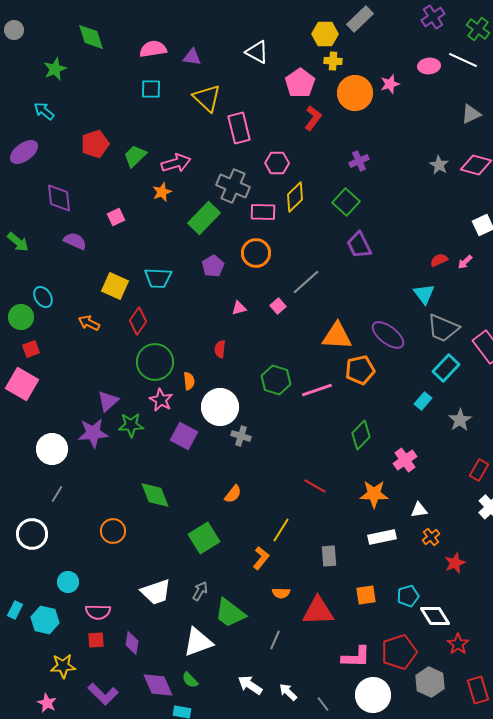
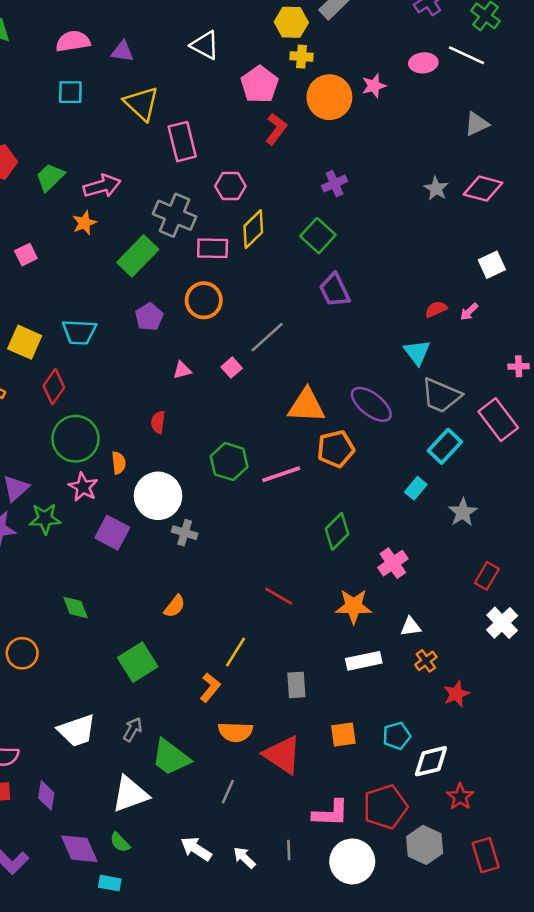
green diamond: (155, 495) -> (75, 608), size x0.7
orange semicircle: (281, 593) -> (235, 732), size x1.5
red triangle: (318, 611) -> (282, 755), turned 36
white diamond: (435, 616) -> (431, 761), turned -72
gray line: (323, 704) -> (289, 850), moved, turned 35

